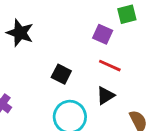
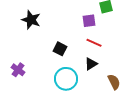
purple square: (103, 34) -> (89, 21), turned -32

